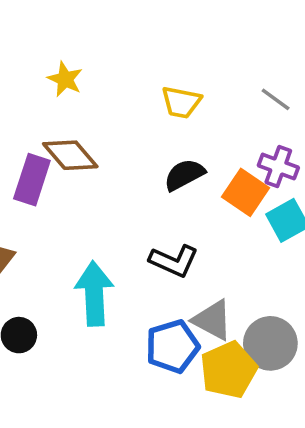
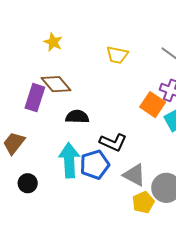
black semicircle: (184, 175) -> (77, 117), moved, turned 30
blue pentagon: (172, 346) -> (95, 165), moved
yellow pentagon: (229, 370) -> (143, 202), size x0.7

